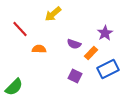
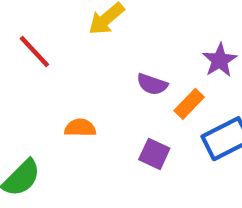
orange semicircle: (39, 49) -> (80, 128), moved

